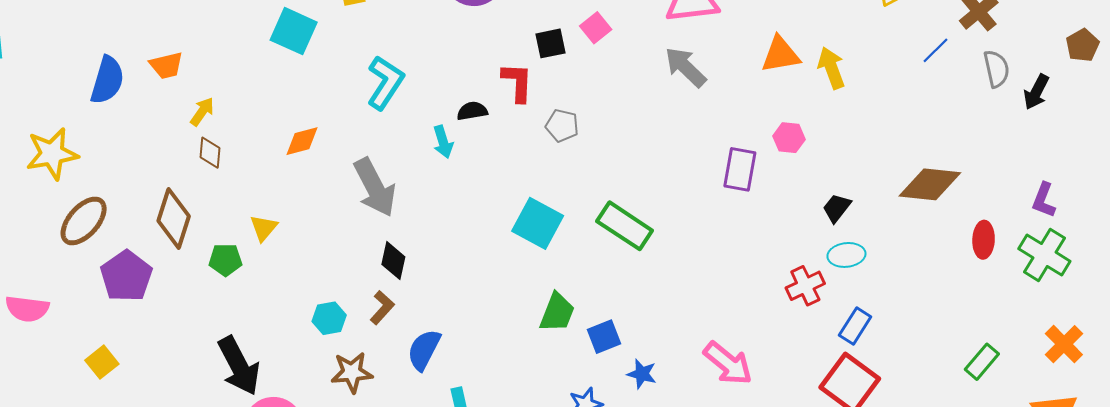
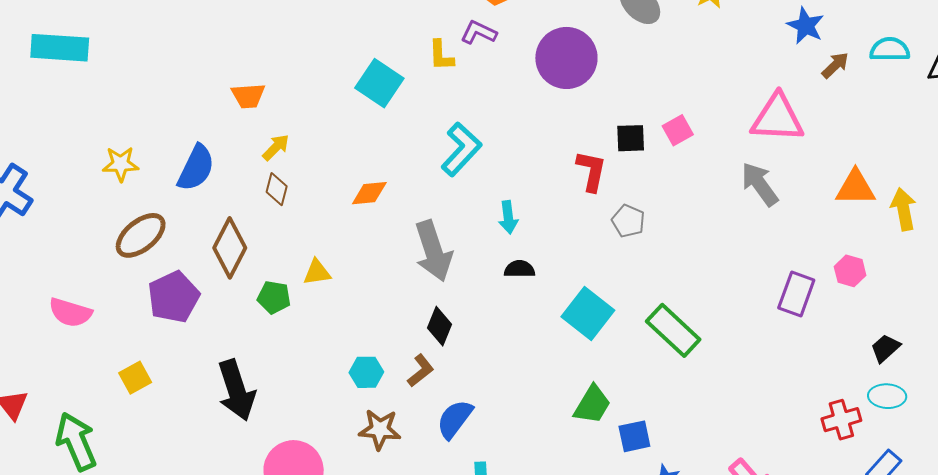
blue semicircle: (107, 80) -> (196, 168), moved
black semicircle: (472, 111) -> (519, 269), moved
yellow star: (52, 154) -> (121, 164), size x0.7
yellow triangle: (264, 228) -> (317, 272), turned 32
black arrow: (239, 366) -> (236, 390), moved

